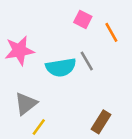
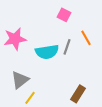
orange line: (111, 32) -> (86, 38), moved
gray line: (87, 61) -> (67, 47), turned 49

